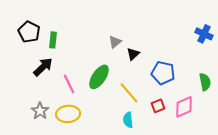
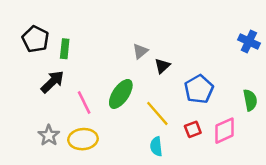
blue pentagon: (163, 73) -> (199, 89), turned 30

